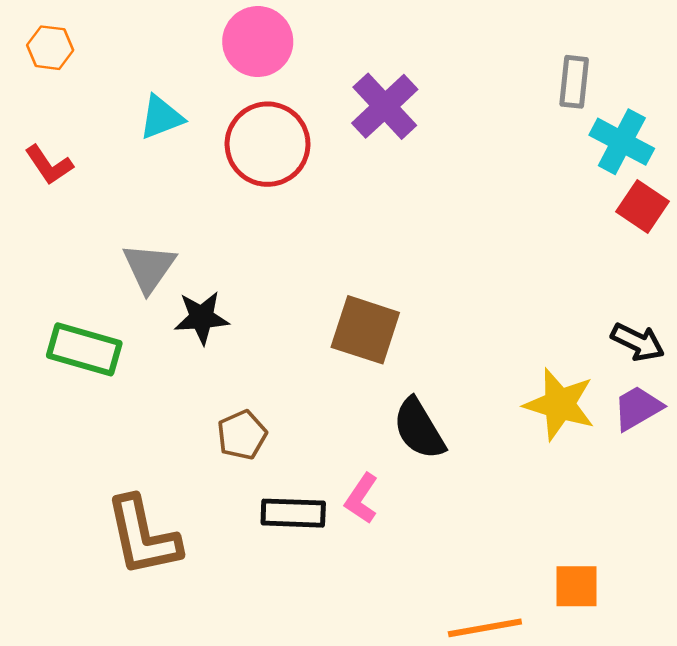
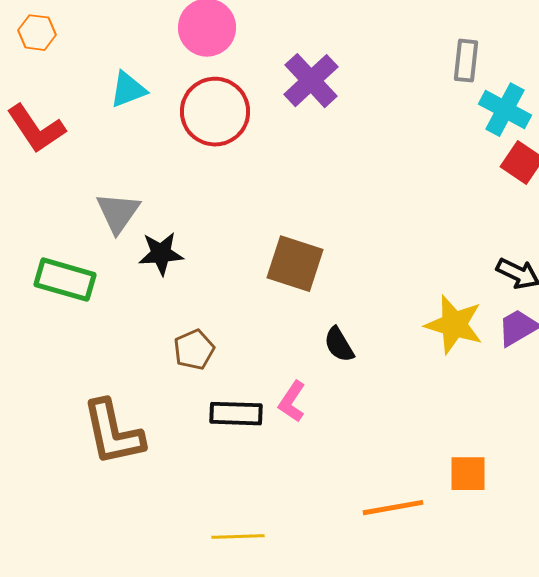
red L-shape: (49, 165) -> (36, 129), size x1.5
black semicircle: (419, 429) -> (339, 345), size x0.7

